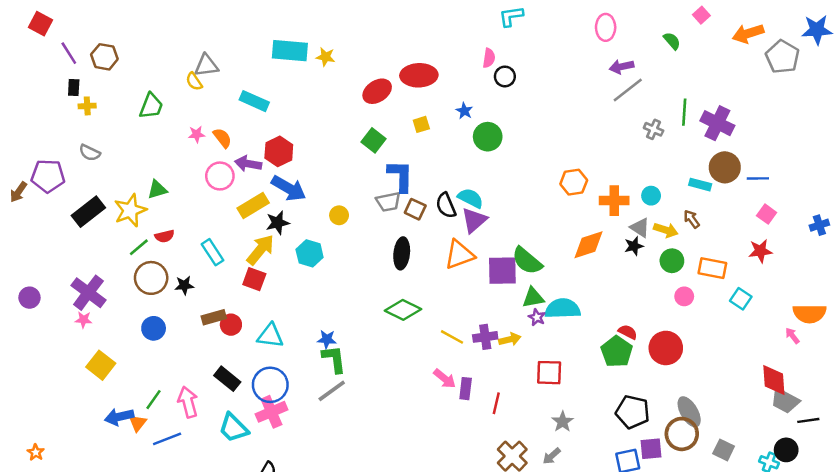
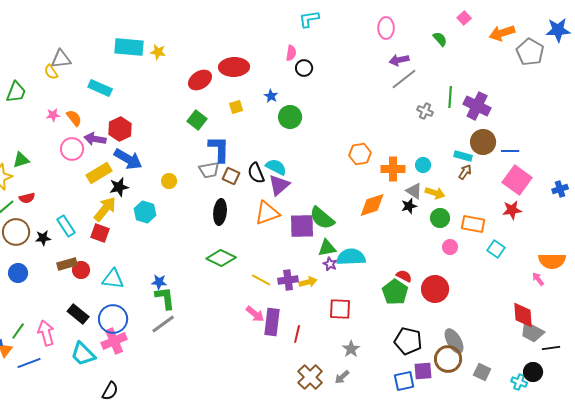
pink square: (767, 214) -> (517, 180), size x1.8
brown arrow: (692, 219) -> (465, 172), moved, turned 70
cyan rectangle: (213, 252) -> (66, 226), moved
purple rectangle: (466, 389) -> (272, 322), size x1.5

